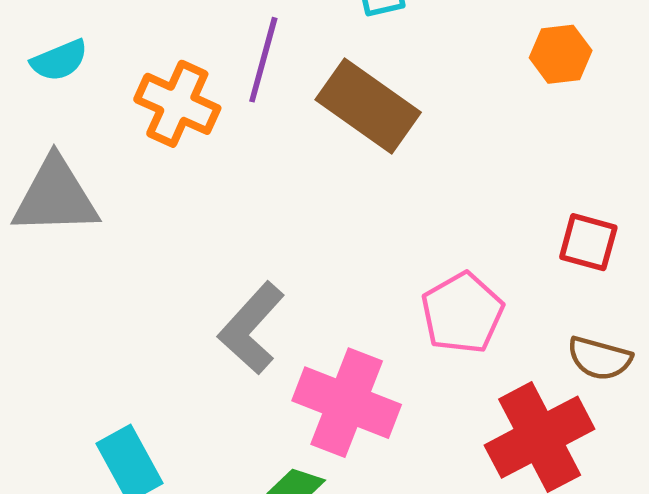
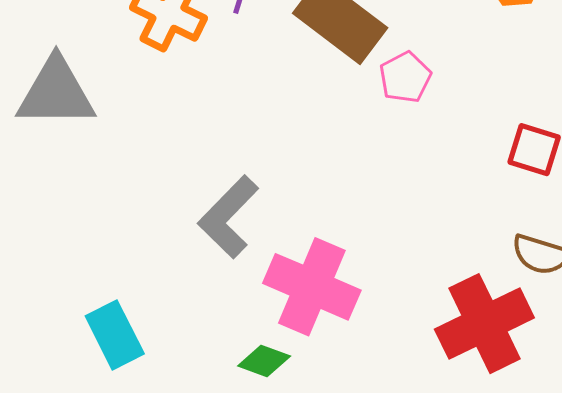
pink pentagon: (462, 313) -> (405, 77), moved, size x0.7

